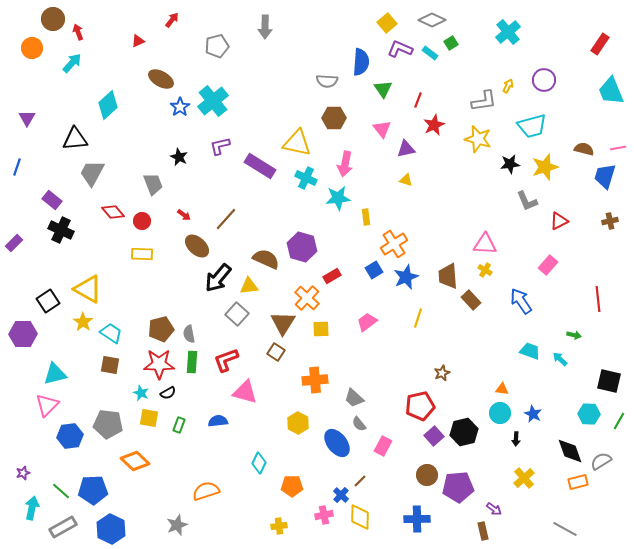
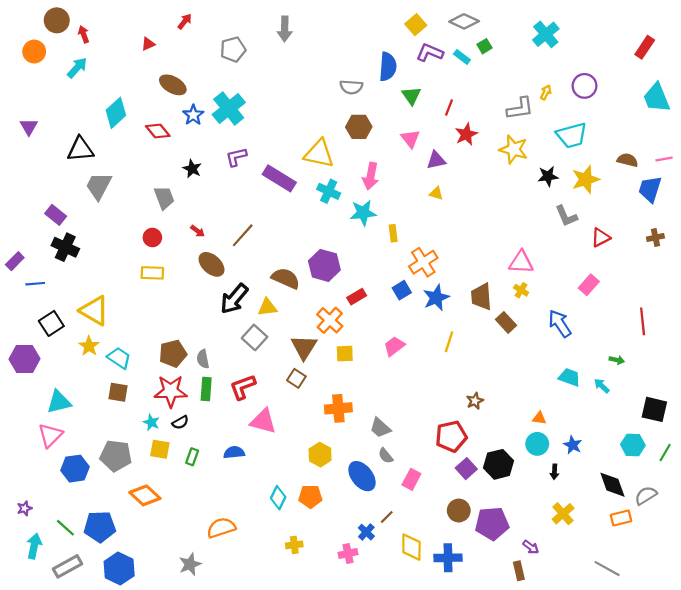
blue line: (17, 167) -> (35, 284), moved, turned 66
red diamond: (113, 212) -> (158, 131), moved
orange pentagon: (292, 486) -> (310, 497), moved
yellow diamond: (360, 517) -> (411, 547), moved
yellow cross: (279, 526) -> (294, 545), moved

